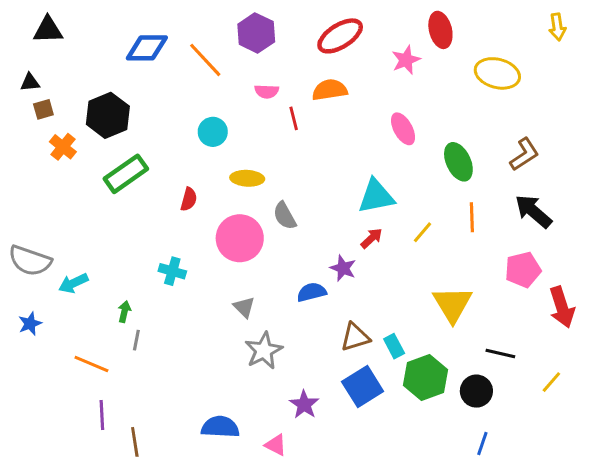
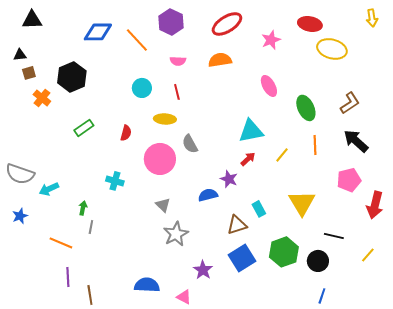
red ellipse: (440, 30) -> (310, 24), moved, turned -65
red line: (294, 118) -> (177, 92), moved
green rectangle: (126, 174) -> (84, 128), moved, size x0.7
red arrow: (562, 307) -> (375, 205), turned 32
cyan rectangle: (394, 346) -> (259, 209), moved

